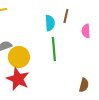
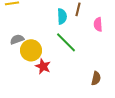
green line: (54, 49) -> (66, 42), turned -40
red star: (18, 79) -> (43, 66), moved, size x0.7

